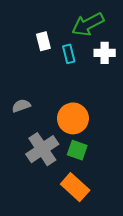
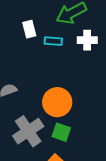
cyan rectangle: (69, 54) -> (53, 41), turned -72

